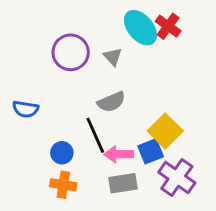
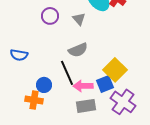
purple circle: (71, 52) -> (50, 16), size x0.7
orange cross: (63, 185) -> (34, 100), moved

